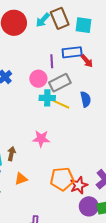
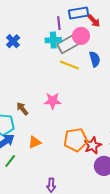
pink circle: (38, 79) -> (81, 36), moved
cyan cross: (47, 98) -> (53, 40), moved
brown arrow: (11, 154) -> (22, 109), moved, turned -48

